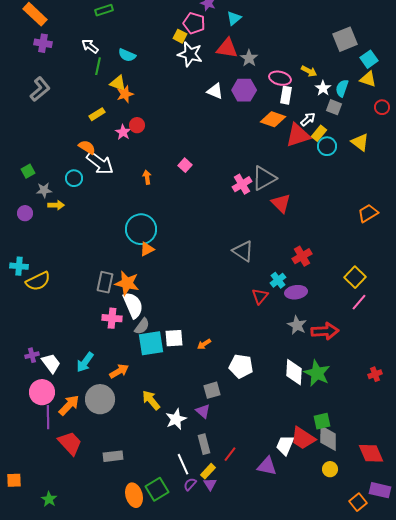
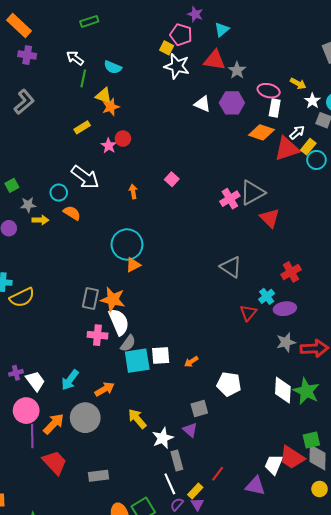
orange semicircle: (87, 147) -> (72, 213), moved
gray star: (297, 325) -> (286, 342), turned 30
gray rectangle: (204, 444) -> (177, 460), moved

